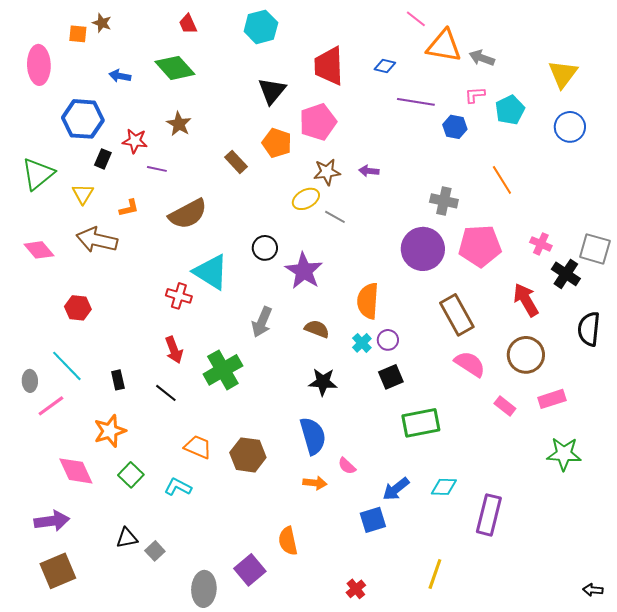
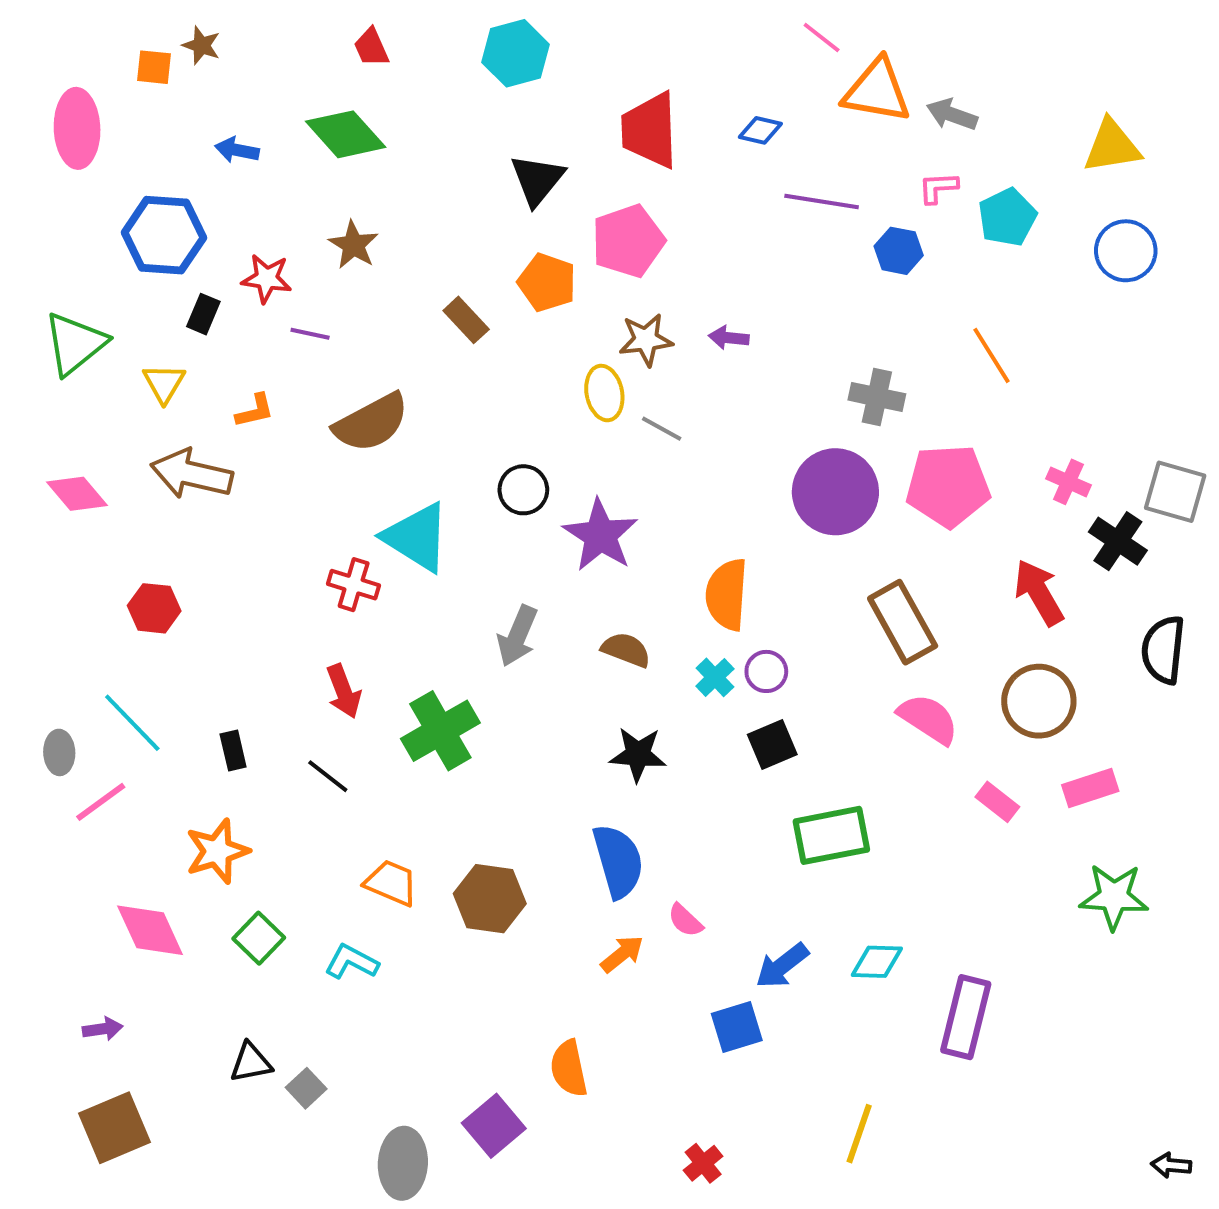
yellow triangle: (563, 74) -> (1112, 146), turned 44
yellow ellipse: (306, 199) -> (604, 393), turned -72
orange arrow: (315, 483) -> (622, 954), turned -45
purple arrow: (52, 521) -> (103, 1029), size x0.6

